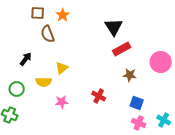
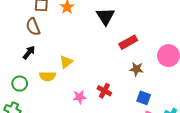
black triangle: (114, 27) -> (105, 16), moved
brown semicircle: (48, 34) -> (33, 27), moved
pink star: (62, 102) -> (80, 97), moved

